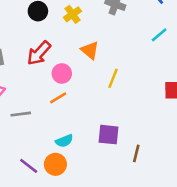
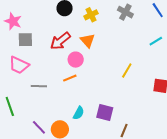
orange triangle: (90, 50) -> (88, 41), moved
yellow line: (113, 78) -> (127, 70), moved
cyan semicircle: (64, 141) -> (79, 113), moved, turned -48

